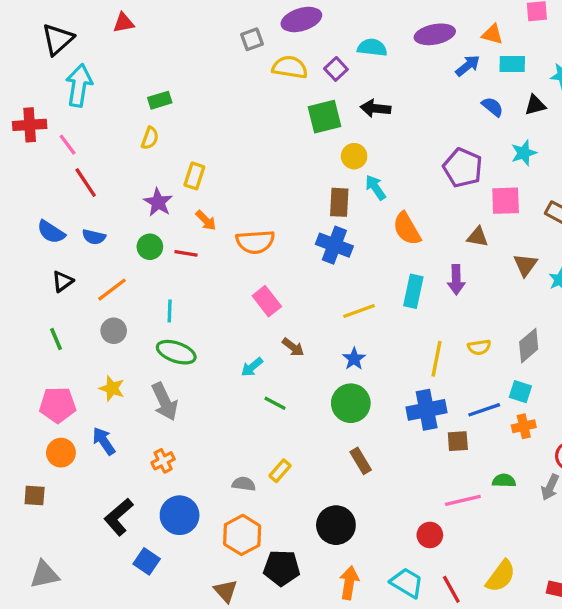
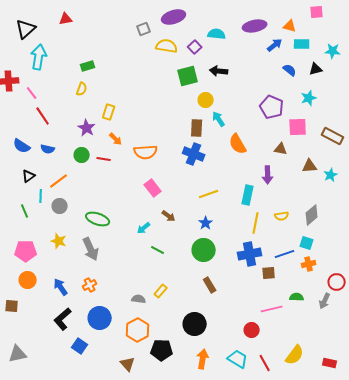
brown triangle: (525, 265) -> (310, 166), turned 49
cyan rectangle: (413, 291) -> (248, 195), moved
cyan line: (170, 311) -> (41, 196), moved
blue arrow: (104, 441) -> (61, 287), moved

